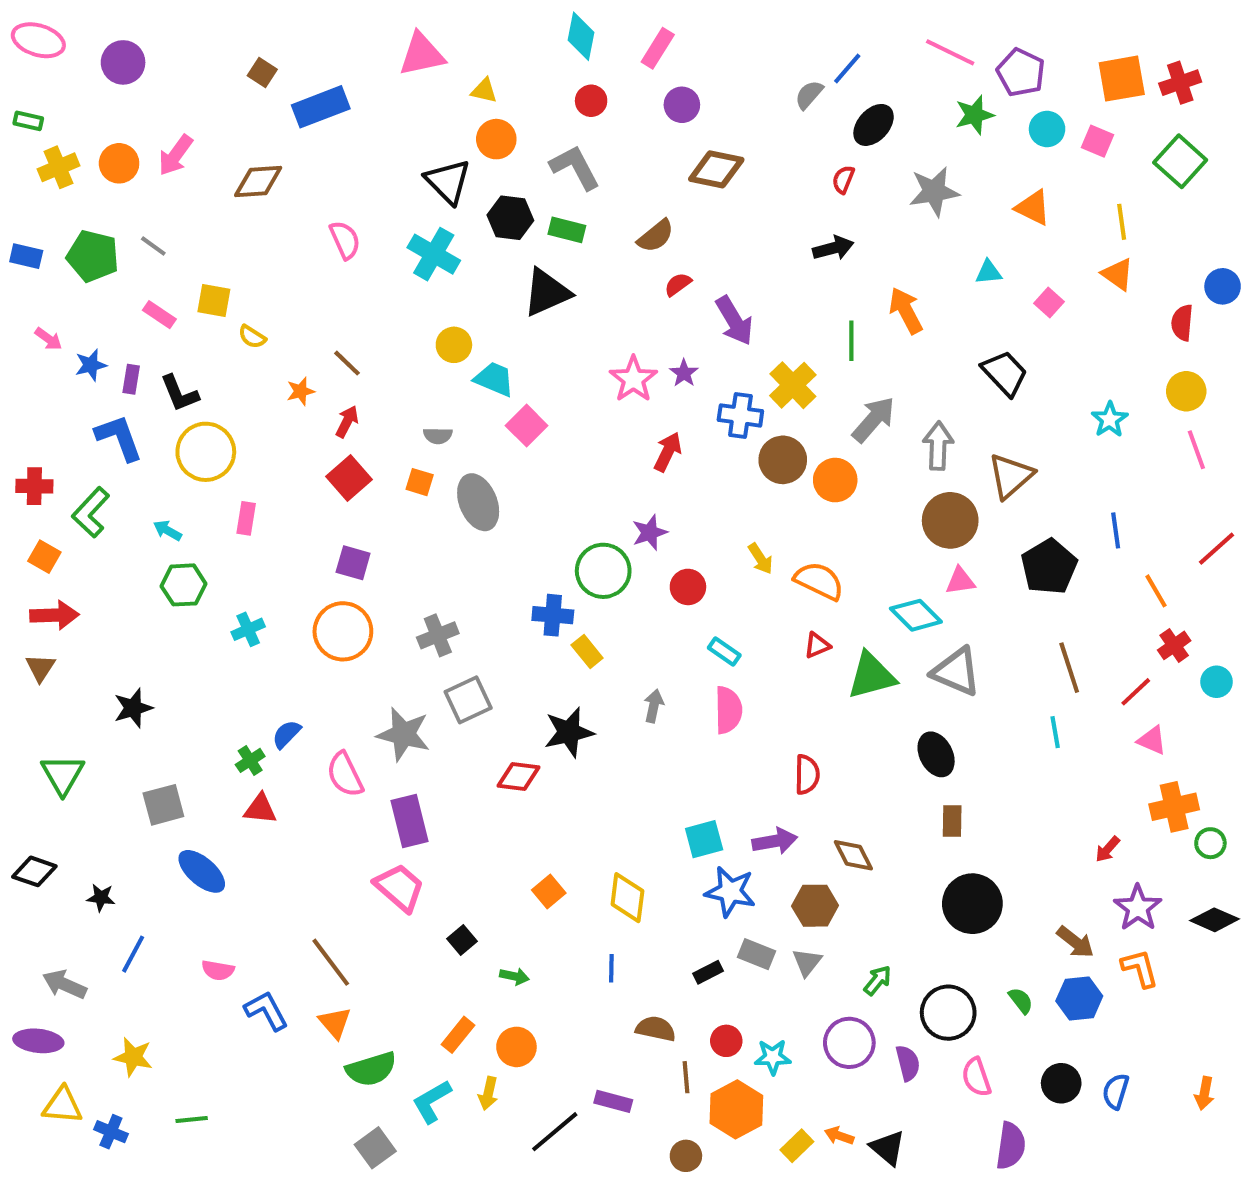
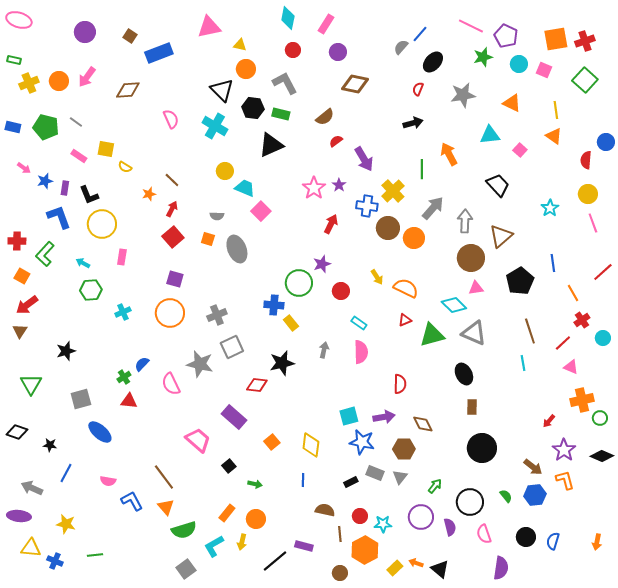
purple circle: (123, 62) -> (85, 32), moved
cyan triangle: (989, 272) -> (490, 135), size x1.5
red arrow: (54, 615) -> (27, 305), turned 145
purple rectangle: (410, 821) -> (234, 417), moved, turned -35

